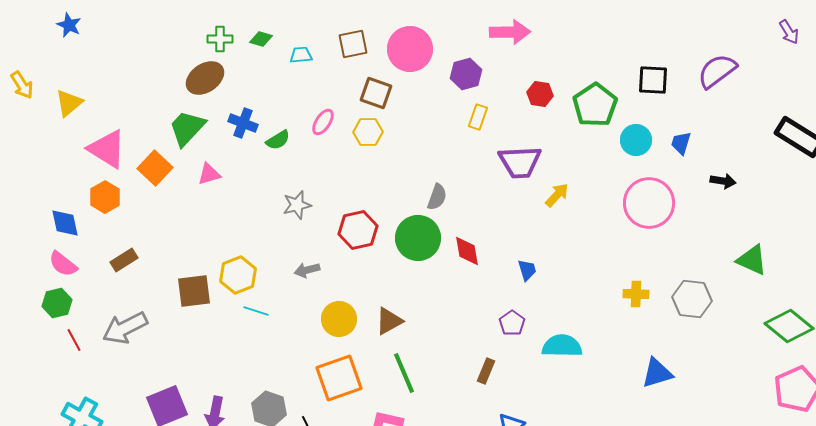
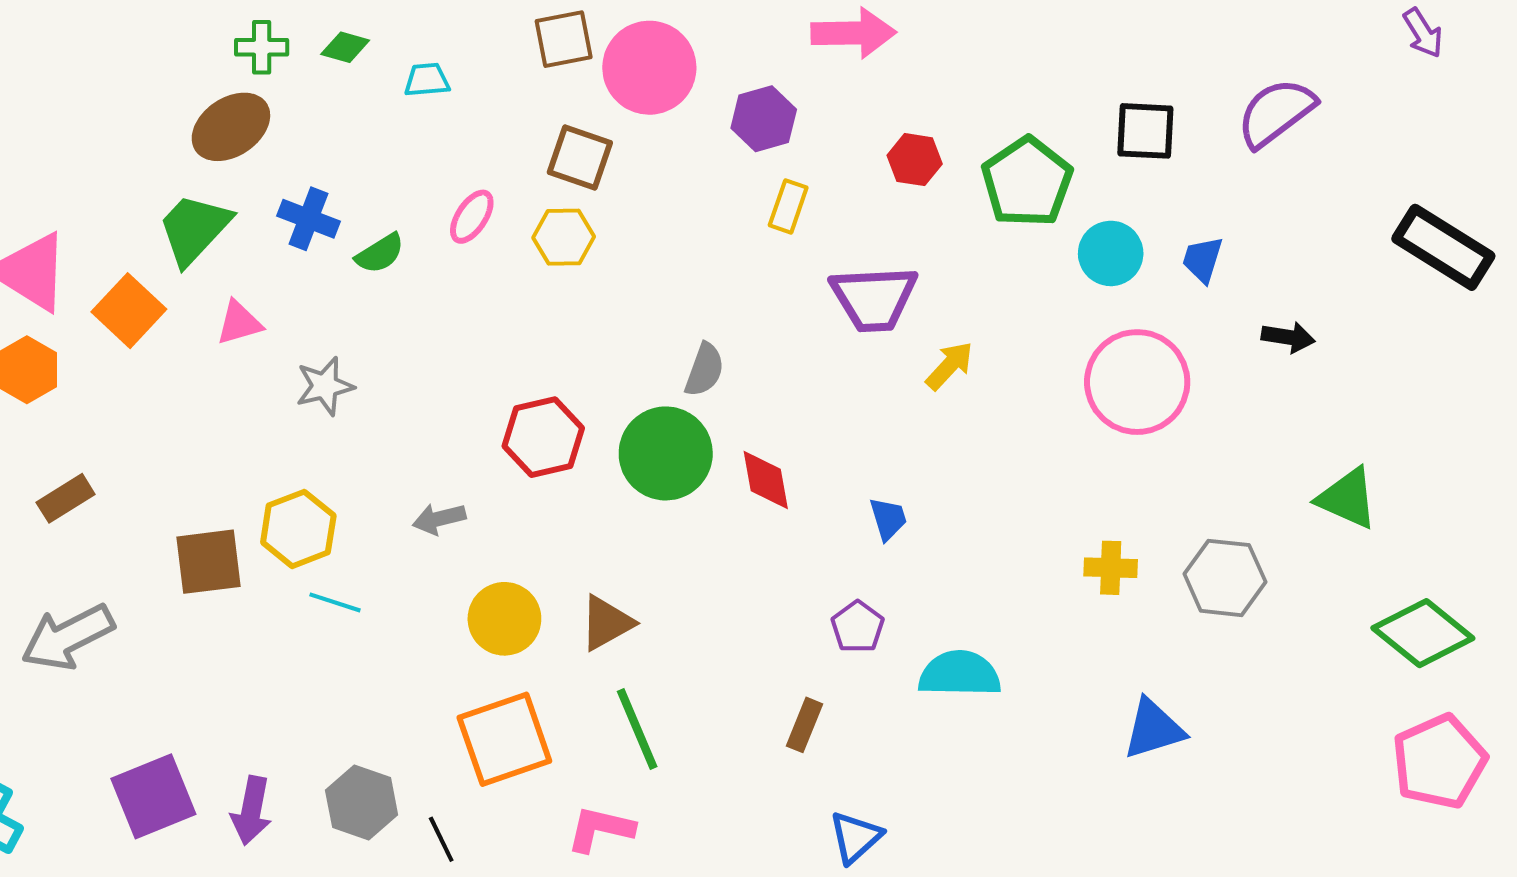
brown square: (353, 44) -> (564, 39), moved
gray star: (297, 205) -> (325, 386), moved

